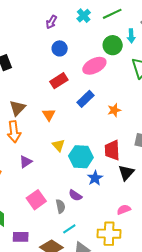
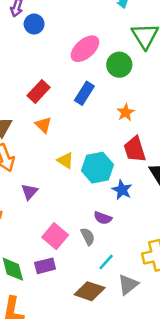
green circle: (113, 45) -> (119, 65), moved
blue circle: (60, 48) -> (34, 24), moved
red rectangle: (59, 81) -> (39, 91), moved
orange star: (114, 110) -> (126, 112), moved
purple rectangle: (21, 237) -> (45, 266), moved

